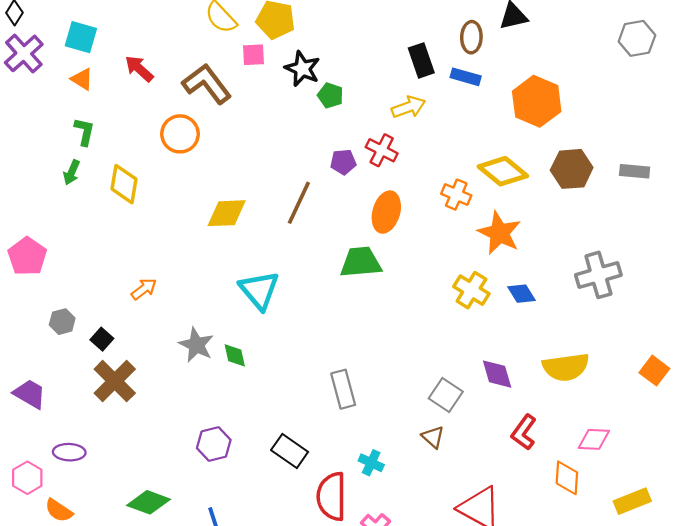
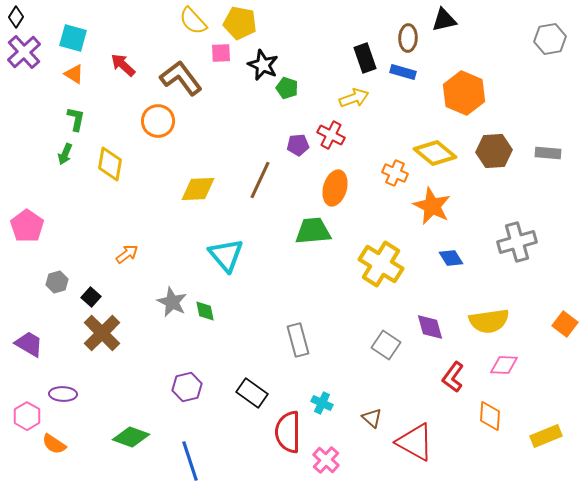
yellow cross: (471, 290) -> (381, 264), moved, size x1.4
brown triangle: (433, 437) -> (372, 418), moved
pink diamond: (594, 439) -> (504, 365), moved

